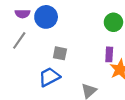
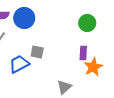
blue trapezoid: (49, 77) -> (19, 64), moved

